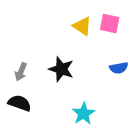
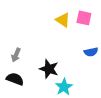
black star: (61, 69) -> (49, 69), moved

